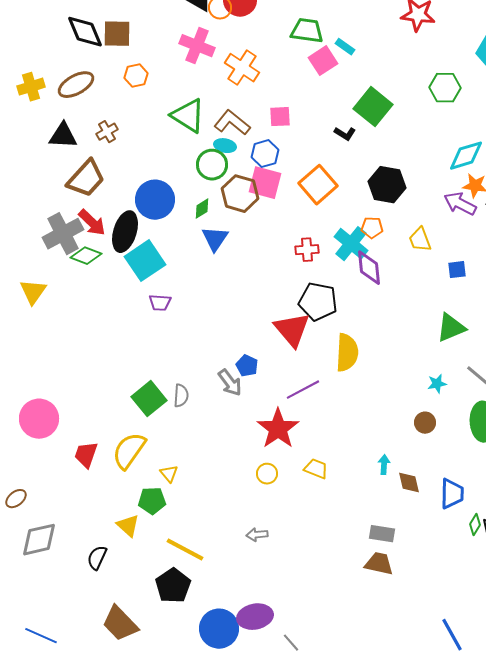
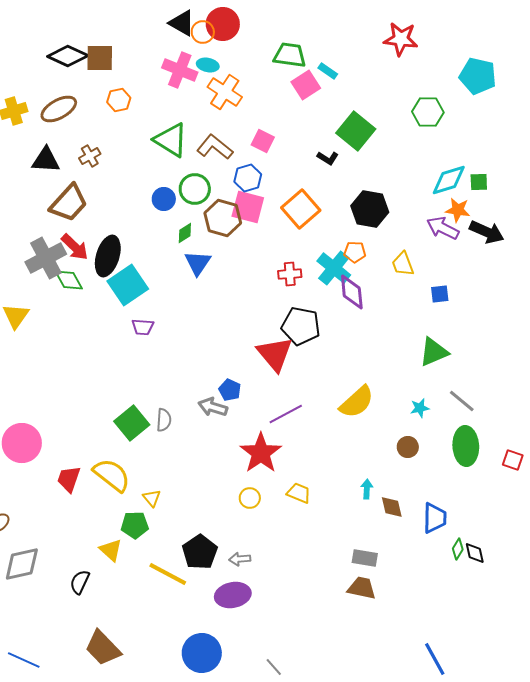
black diamond: (85, 32) -> (68, 56), turned -42
pink square: (280, 117) -> (263, 141), turned 30
cyan ellipse: (225, 146) -> (208, 65), moved
blue circle: (155, 200) -> (164, 199), moved, size x0.6
green diamond: (86, 256) -> (69, 280), turned 40
yellow semicircle: (347, 353) -> (357, 402), moved, turned 45
gray arrow: (230, 383) -> (213, 407), turned 144
yellow semicircle: (129, 451) -> (112, 475), turned 93
black pentagon: (173, 586) -> (200, 552), moved
purple ellipse: (255, 617) -> (233, 595), moved

